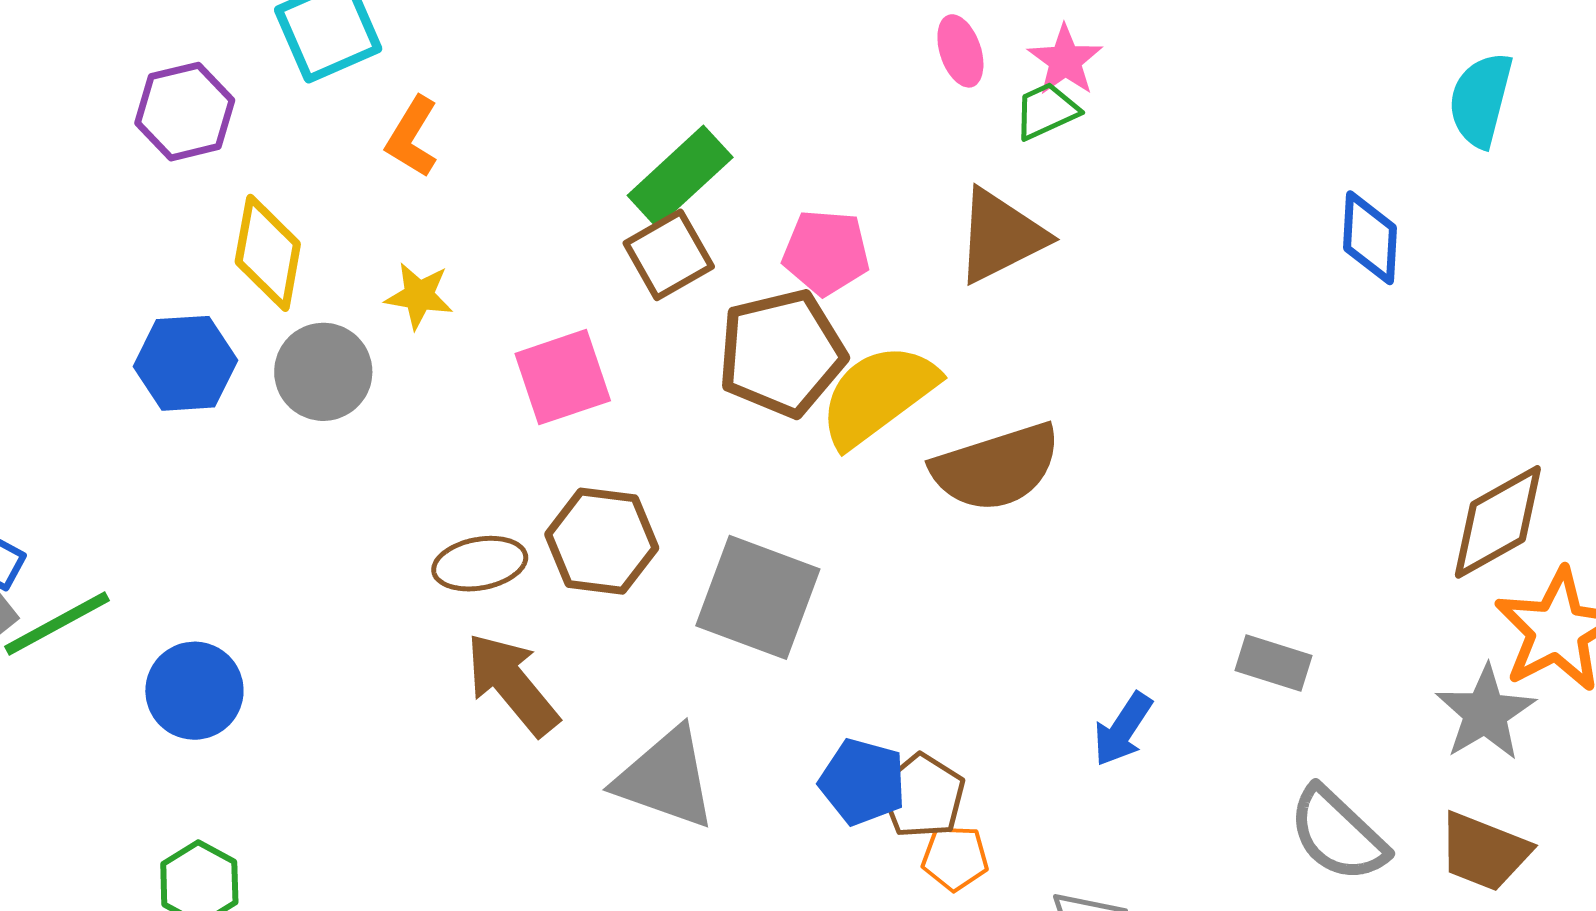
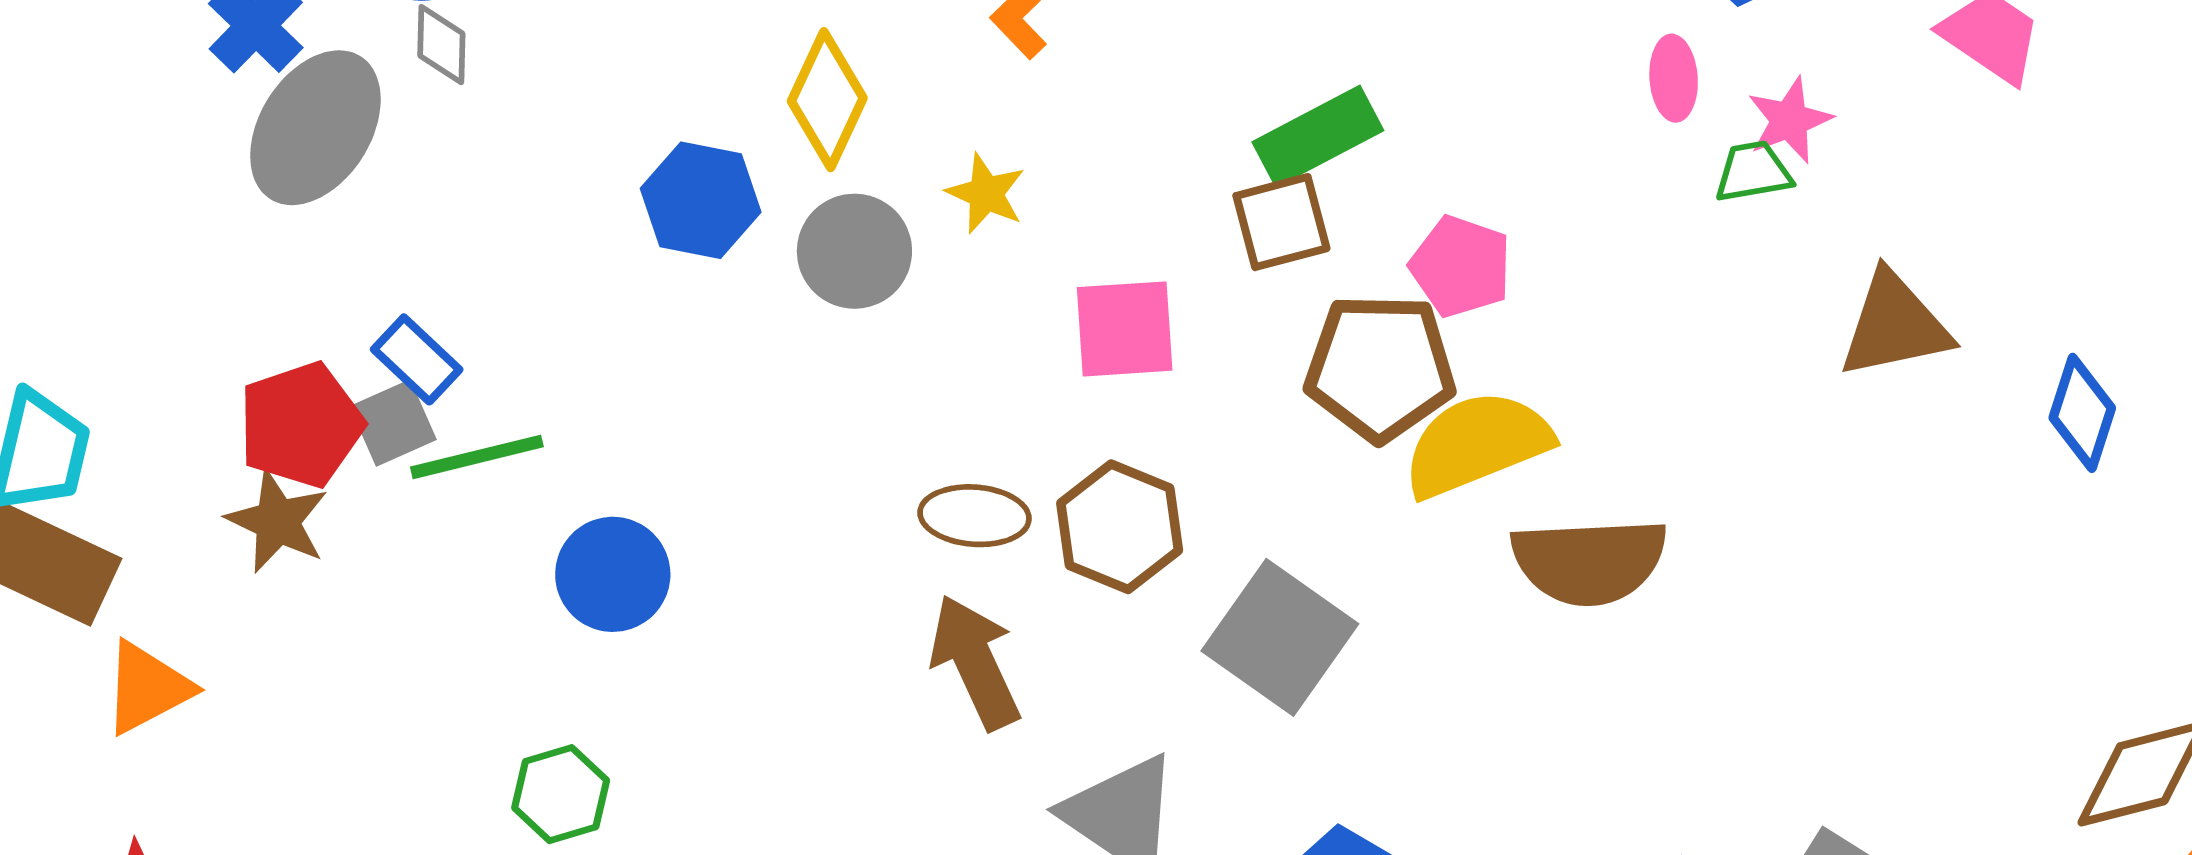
brown triangle: (1001, 236) -> (1895, 325), moved

